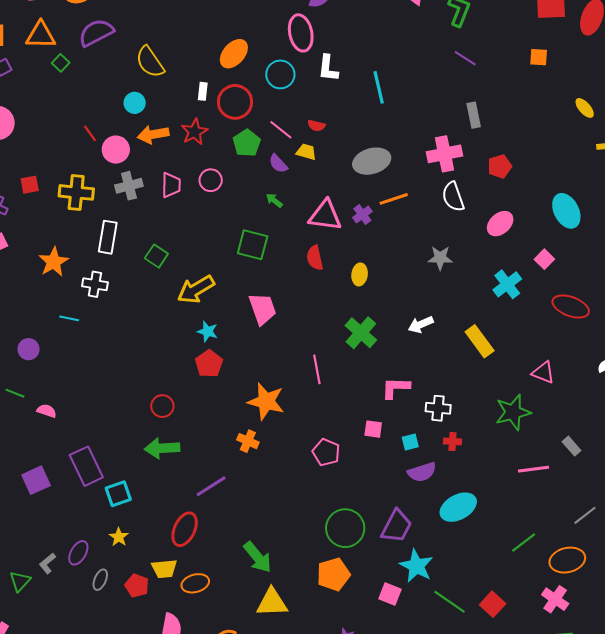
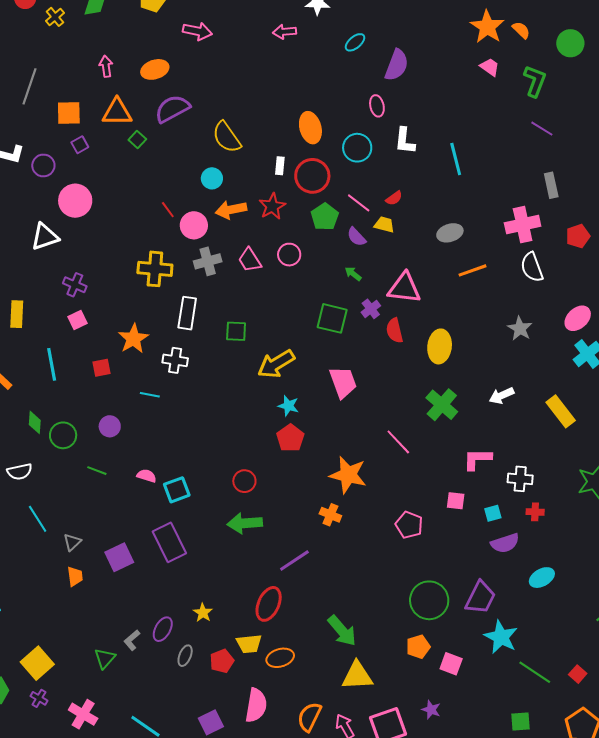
pink ellipse: (301, 33) -> (377, 106), size x0.6
orange ellipse: (234, 54) -> (310, 128), turned -56
red semicircle: (316, 126) -> (394, 198), turned -48
gray ellipse: (372, 161) -> (450, 233), size x0.7
red square: (30, 185) -> (101, 368), moved
pink trapezoid: (171, 185) -> (250, 260), turned 148
purple cross: (362, 215) -> (371, 309), moved
pink ellipse: (500, 224) -> (578, 318), moved
green square: (156, 256) -> (236, 331), turned -30
gray star: (440, 258) -> (520, 329), turned 30
yellow ellipse: (360, 274) -> (440, 346), size x1.5
pink line: (317, 369) -> (398, 442), turned -32
pink semicircle: (47, 411) -> (147, 476), moved
cyan square: (118, 494) -> (177, 490), moved
cyan ellipse: (458, 507) -> (542, 578), size x0.7
orange pentagon: (333, 574) -> (418, 647), size x0.7
red pentagon: (137, 586) -> (222, 661), turned 30
pink square: (390, 594) -> (451, 664), moved
red square: (493, 604) -> (578, 674), size x0.7

